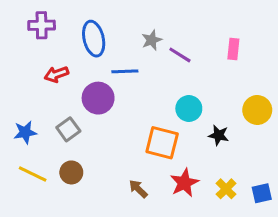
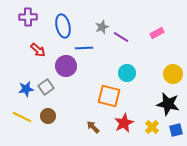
pink rectangle: (233, 49) -> (157, 33), turned 56
red arrow: (56, 74) -> (38, 50), turned -119
blue star: (25, 132) -> (26, 89), moved
black star: (219, 135) -> (168, 104), moved, size x1.6

